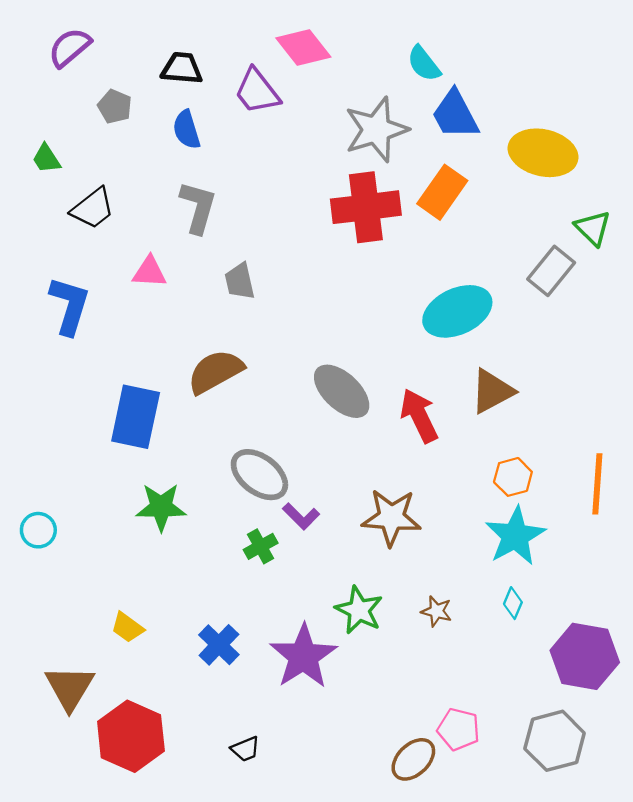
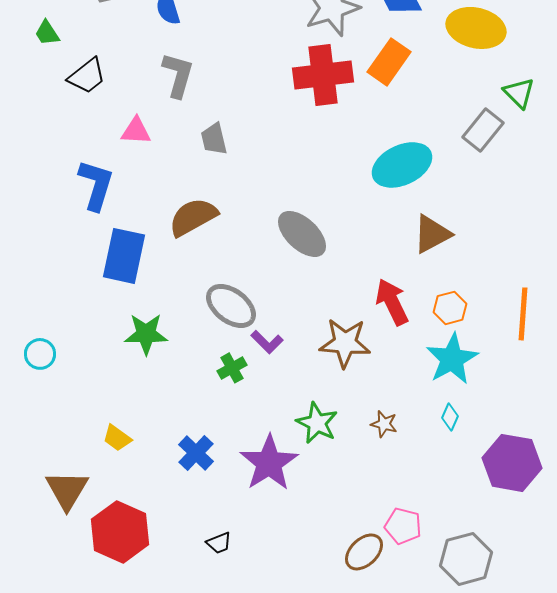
blue L-shape: (70, 306) -> (96, 185), moved
red arrow: (419, 416) -> (392, 302), moved
gray hexagon: (555, 741) -> (466, 559), moved

